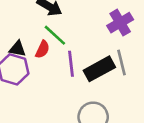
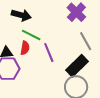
black rectangle: (99, 69) -> (77, 66), moved

